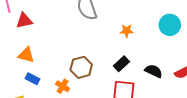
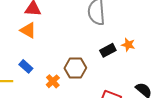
orange triangle: (26, 55) -> (28, 30), moved
black rectangle: (121, 64) -> (108, 50), moved

